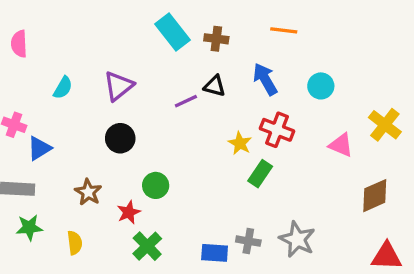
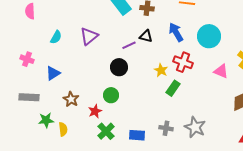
cyan circle: (321, 86) -> (209, 36), size x1.5
black circle: (120, 138) -> (119, 67), moved
blue triangle: (39, 148) -> (53, 73), moved
green star: (29, 228) -> (46, 120), moved
blue rectangle: (215, 253) -> (137, 135), moved

